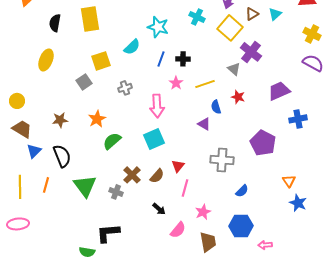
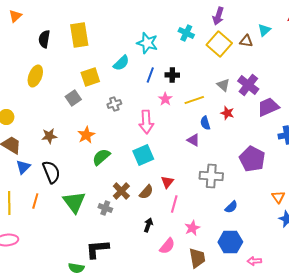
brown triangle: (252, 14) -> (246, 41), moved, turned 40
purple cross: (251, 52) -> (248, 85), moved
black arrow: (159, 209) -> (148, 225), turned -112

